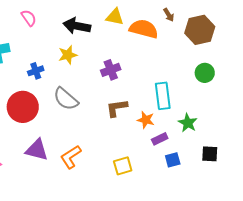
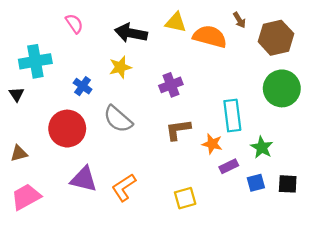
blue cross: (36, 71) -> (83, 86), turned -35
green circle: (205, 73) -> (282, 88), size x1.6
blue square: (173, 160) -> (256, 183), moved

